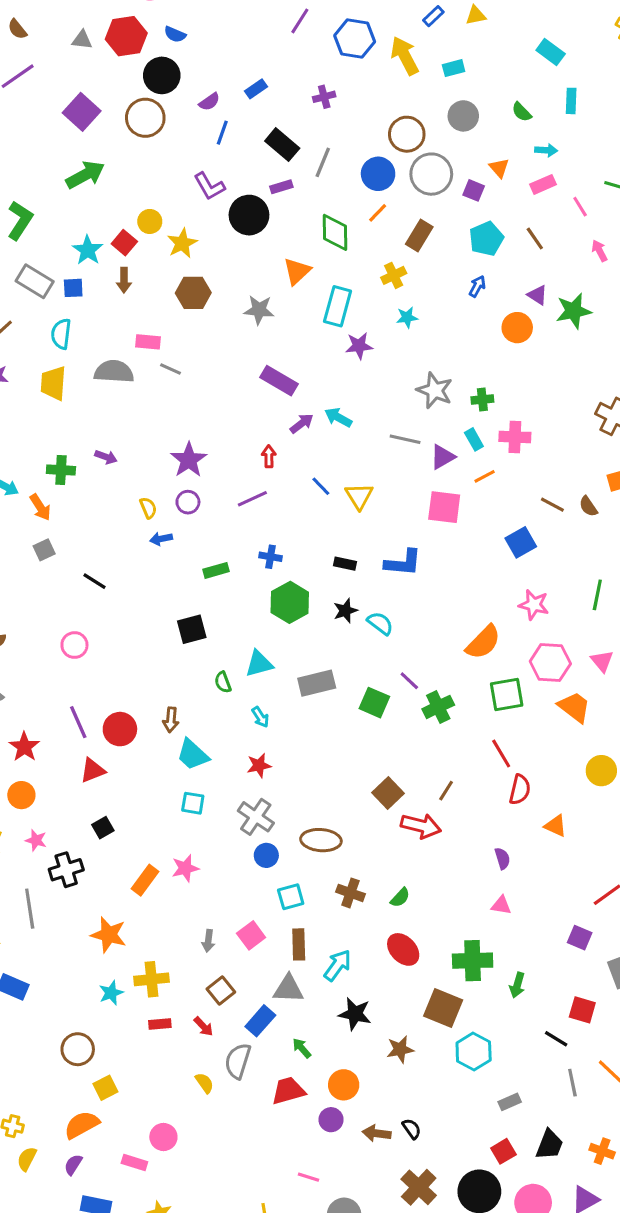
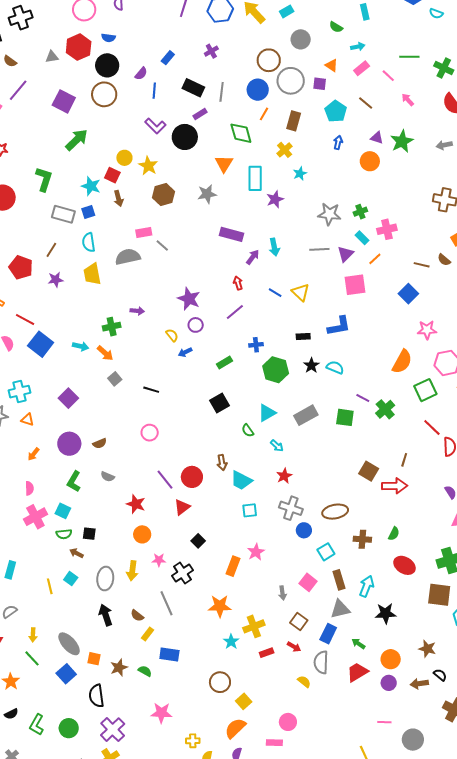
gray line: (171, 369) -> (162, 246), turned 32
cyan arrow: (338, 417) -> (274, 247), turned -114
brown star: (400, 1049) -> (427, 649), moved, turned -30

